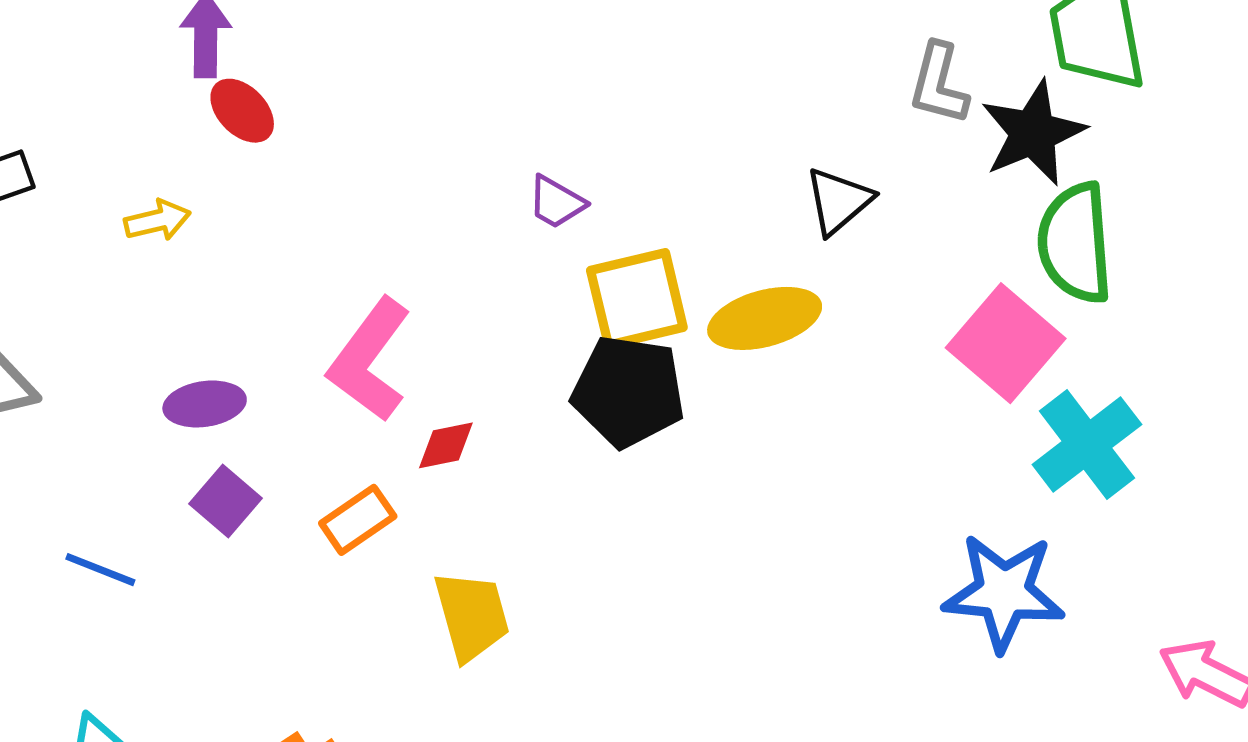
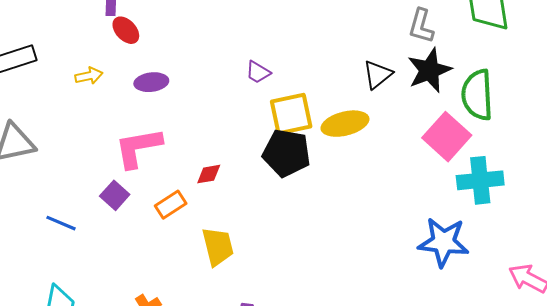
black star: (1033, 133) -> (429, 70), moved
pink L-shape: (370, 360) -> (138, 148), moved, turned 42
purple ellipse: (205, 404) -> (151, 82), moved
cyan cross: (1087, 445) -> (480, 180), turned 30

